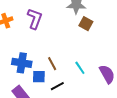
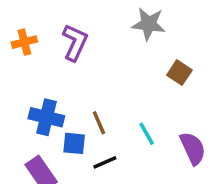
brown square: (86, 24) -> (179, 73), moved

